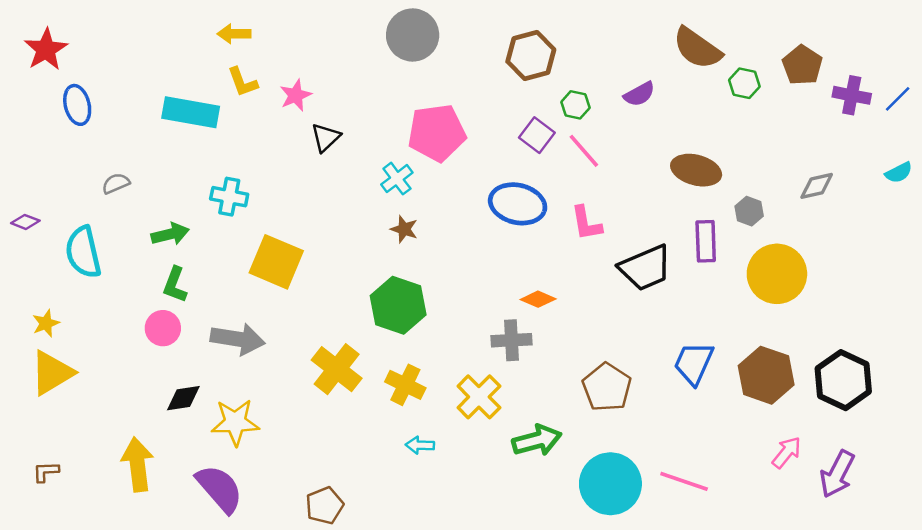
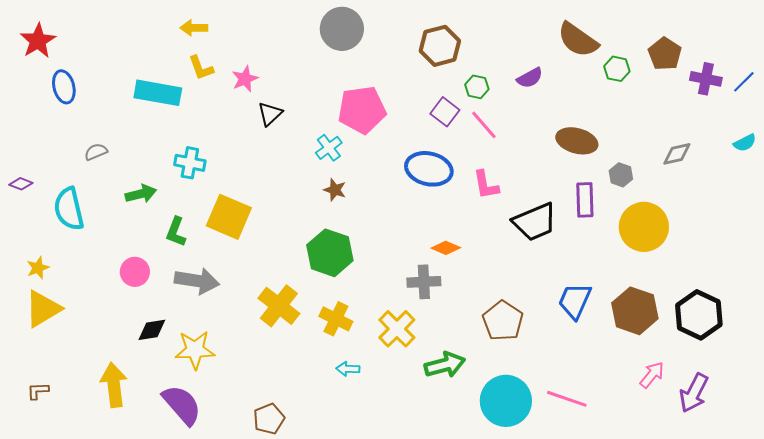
green L-shape: (175, 285) -> (176, 232), moved

